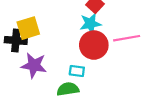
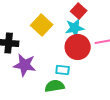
yellow square: (28, 28) -> (42, 25), moved, turned -30

